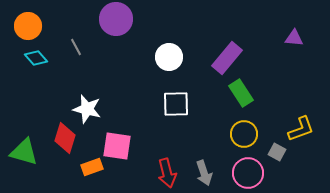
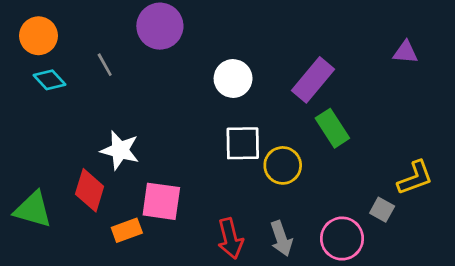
yellow circle: (244, 134) -> (283, 165), moved

